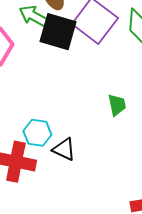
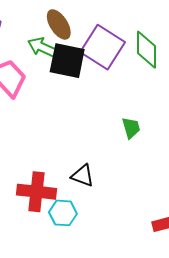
cyan hexagon: (37, 133) -> (63, 213), moved

